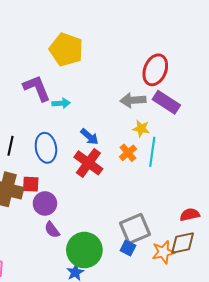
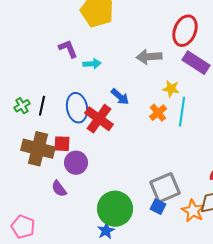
purple L-shape: (37, 88) -> (68, 49), size x0.7
gray arrow: (133, 100) -> (149, 57), moved
red cross: (88, 163) -> (99, 119), moved
purple semicircle: (52, 230) -> (59, 189), moved
orange star: (163, 252) -> (193, 211), turned -30

